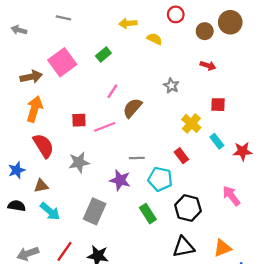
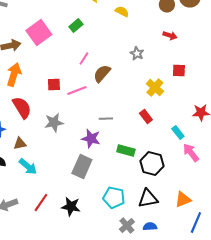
cyan rectangle: (217, 141) -> (178, 133), moved
cyan pentagon: (160, 179) -> (114, 198), moved
gray rectangle: (95, 211) -> (82, 167), moved
green rectangle: (148, 214) -> (126, 151), moved, turned -42

